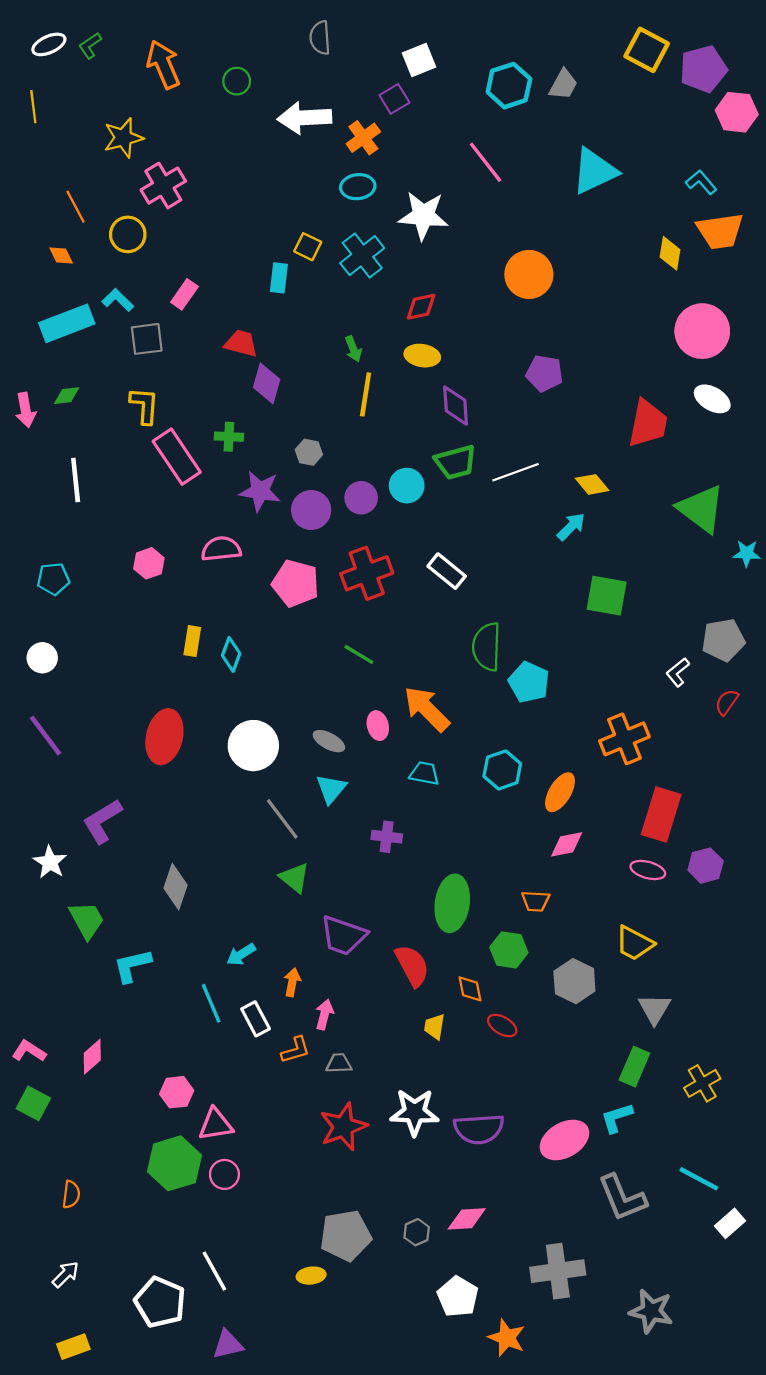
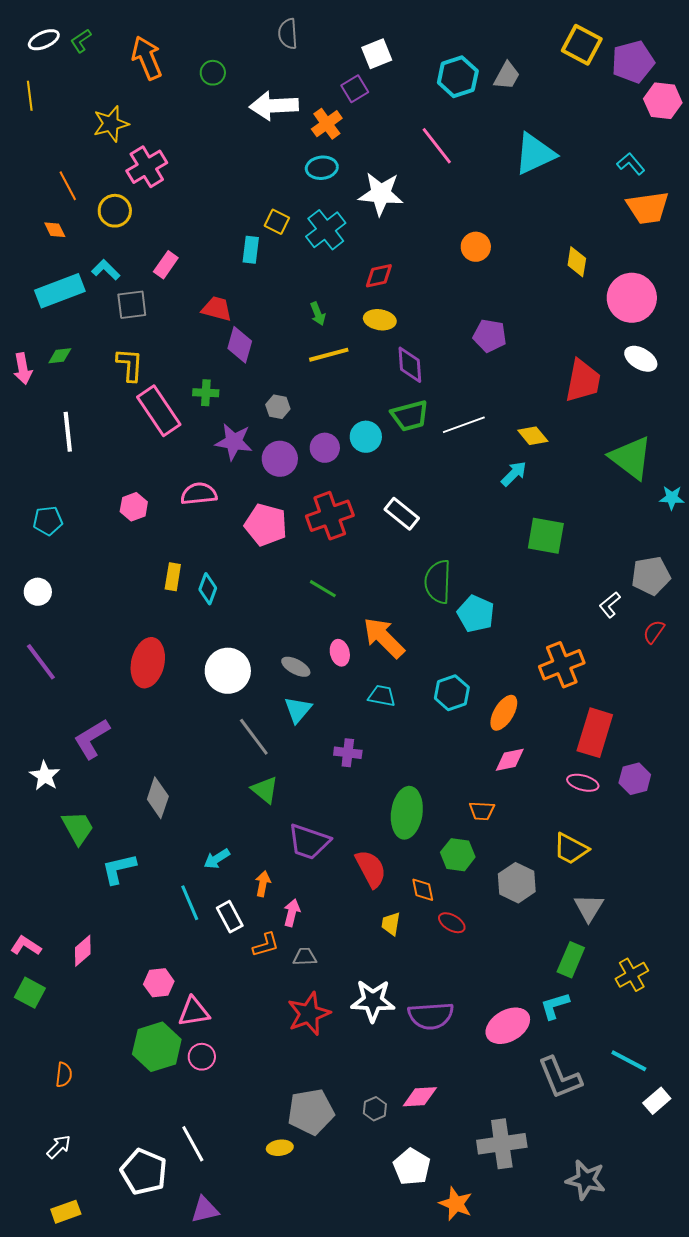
yellow diamond: (670, 253) -> (577, 262), moved
orange circle: (529, 274) -> (476, 247), size x0.7
yellow line: (366, 394) -> (329, 355), turned 66

